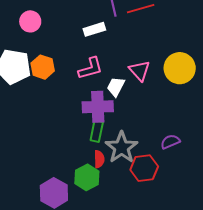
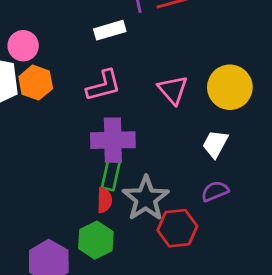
pink circle: (30, 21) -> (23, 46), moved
white trapezoid: (116, 87) -> (215, 144), moved
red semicircle: (99, 159) -> (104, 200), moved

